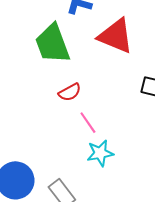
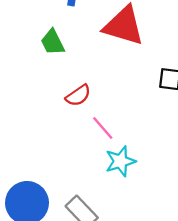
green trapezoid: (53, 44) -> (53, 42), size x0.6

